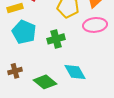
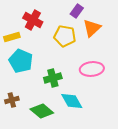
pink ellipse: (95, 25) -> (92, 69), moved
green cross: (56, 39) -> (53, 78), moved

